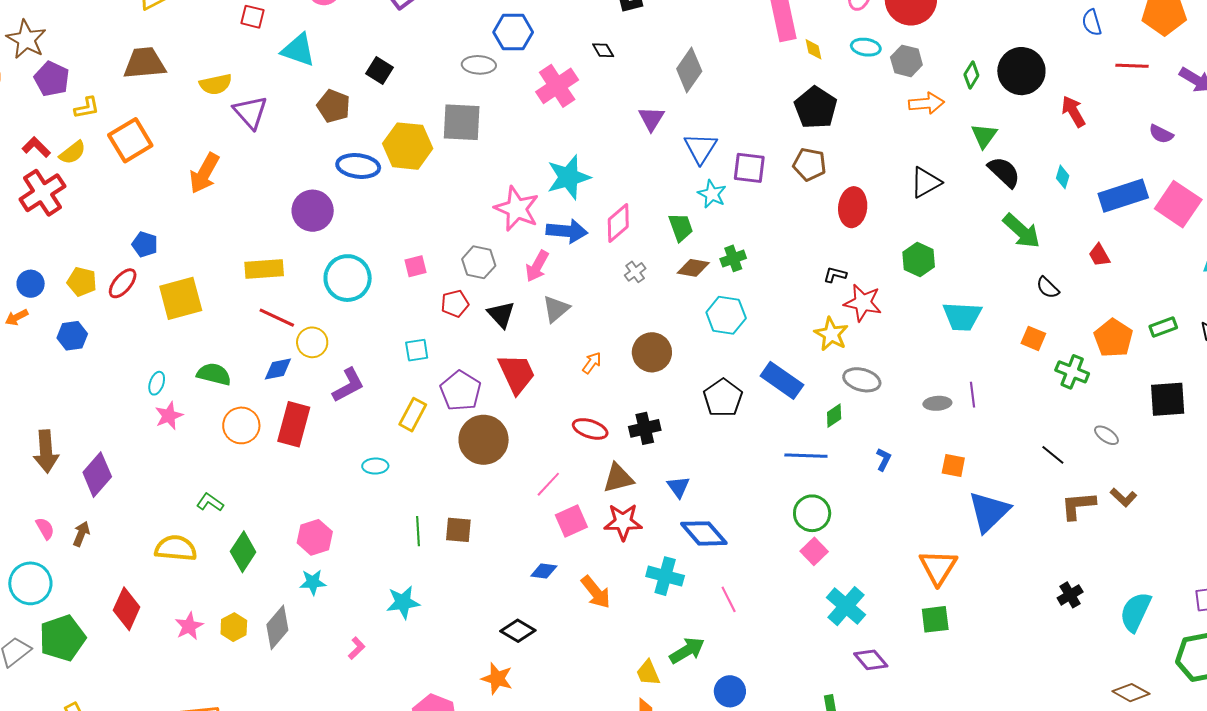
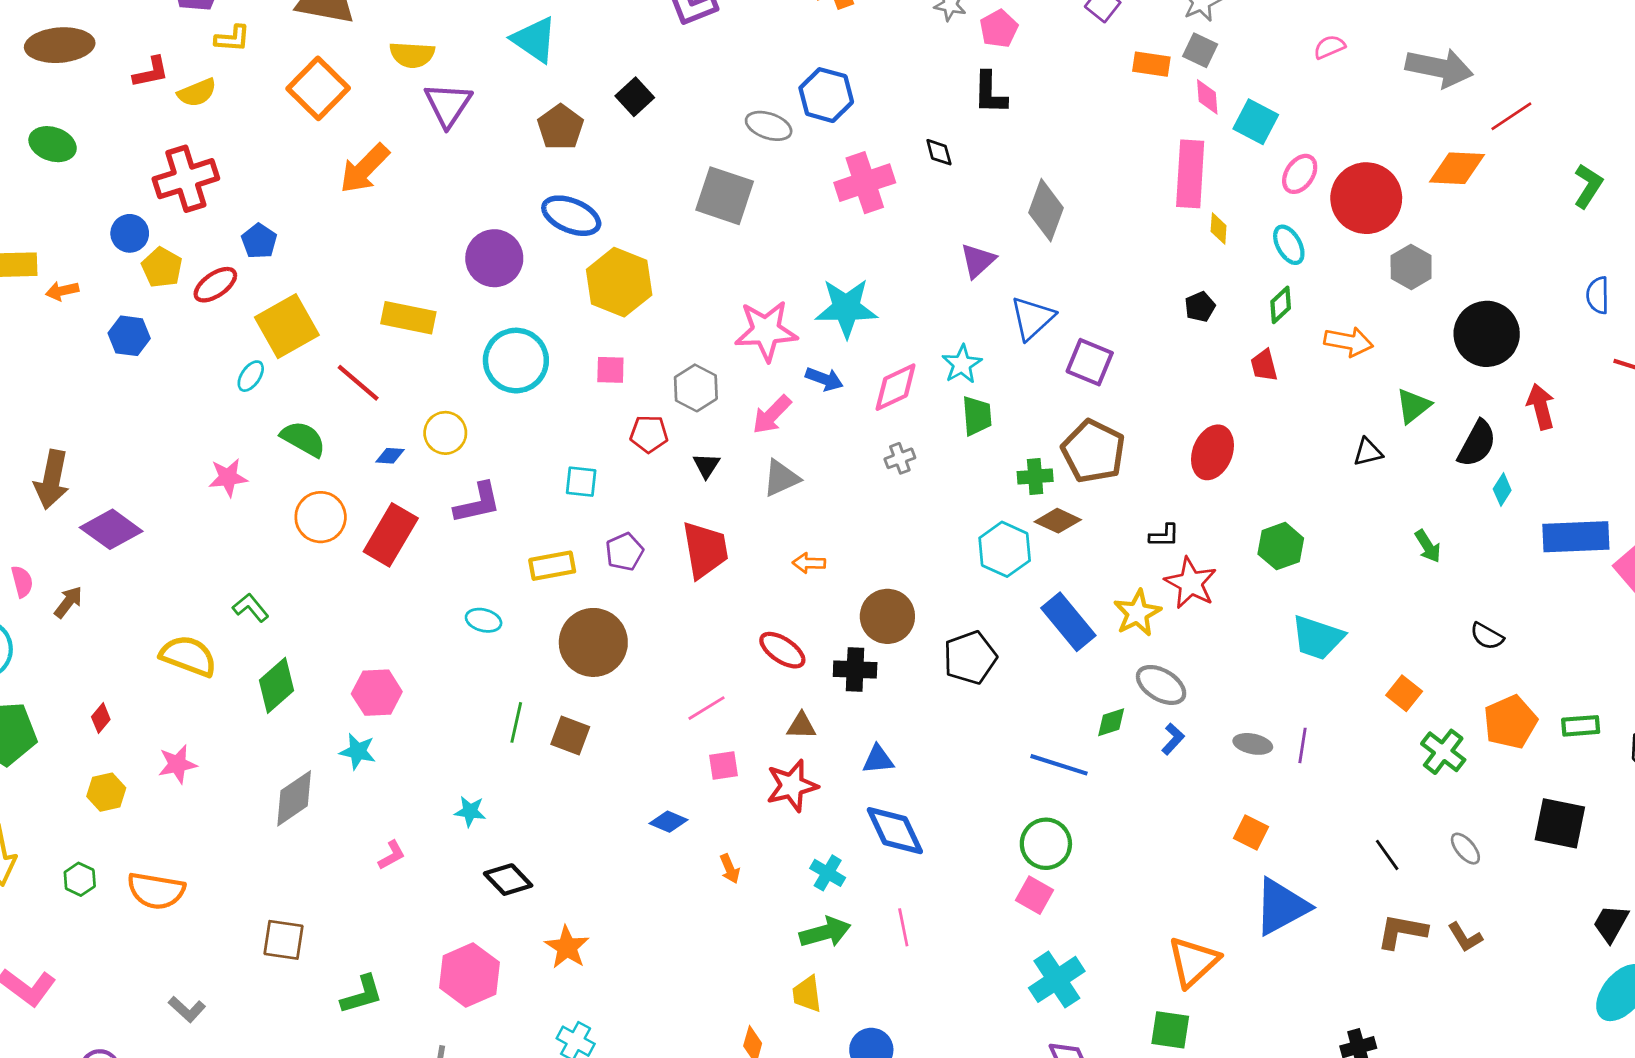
cyan ellipse: (866, 47) -> (1289, 245), turned 36
gray hexagon: (906, 61) -> (1411, 267), moved
gray diamond: (689, 70) -> (1046, 210), turned -30
green diamond: (971, 75) -> (1281, 305), moved
black pentagon: (816, 108) -> (1200, 307), size x0.5
orange square: (130, 140) -> (318, 88), moved, turned -30
yellow hexagon: (408, 146) -> (619, 282), moved
red L-shape: (36, 147) -> (151, 72), turned 108
brown pentagon: (809, 164) -> (1093, 451), moved, size x1.4
black semicircle: (1004, 172) -> (1477, 444), moved, turned 60
black triangle: (926, 182) -> (1368, 452), moved, size x0.7
red cross: (42, 193) -> (186, 179), moved
cyan star: (712, 194) -> (962, 364), moved
pink star: (517, 209) -> (766, 331), turned 30
blue arrow: (567, 231) -> (824, 379), size x0.7
green arrow: (1021, 231) -> (1428, 546), size x0.6
red trapezoid: (1099, 255) -> (1264, 365), moved
brown diamond: (693, 268) -> (1058, 521), moved
black L-shape: (835, 275) -> (1164, 536), turned 150
blue circle: (31, 284) -> (130, 233), moved
black semicircle: (1048, 288) -> (1487, 636), moved, turned -30
yellow square: (181, 298) -> (287, 326), turned -30
black triangle: (501, 314) -> (706, 465), size x0.7
red line: (277, 318) -> (358, 383), moved
brown circle: (652, 352) -> (887, 616), moved
orange arrow: (592, 363) -> (809, 563), turned -140
blue diamond: (278, 369) -> (390, 456), size x0.7
blue rectangle: (782, 380) -> (1068, 622), moved
cyan ellipse: (157, 383) -> (251, 376), moved
purple pentagon: (461, 391) -> (624, 552), size x0.7
yellow rectangle: (413, 415) -> (552, 566), turned 36
brown circle: (484, 440) -> (593, 642), moved
blue L-shape: (884, 459) -> (1173, 739), moved
purple diamond: (97, 475) -> (111, 529), turned 69
brown triangle: (618, 478) -> (801, 726), size x0.7
blue triangle: (678, 487) -> (878, 759), turned 45
pink square: (571, 521) -> (723, 765), size x0.7
red star: (623, 522) -> (792, 786), turned -30
pink square: (814, 551) -> (1035, 895), turned -32
cyan cross: (665, 576) -> (828, 873), size x0.7
orange arrow: (596, 592) -> (730, 869), size x0.6
cyan star: (403, 602) -> (470, 811), size x0.7
red diamond: (127, 609) -> (101, 718), size x0.5
yellow hexagon: (234, 627) -> (106, 792), moved
black diamond: (518, 631) -> (508, 880), moved
green arrow: (687, 651) -> (825, 932), moved
yellow trapezoid: (648, 673) -> (807, 994), moved

